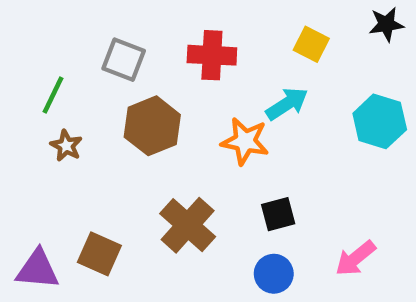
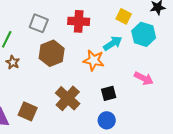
cyan hexagon: (380, 121) -> (144, 34), moved
pink arrow: (355, 258) -> (144, 78), moved, turned -114

